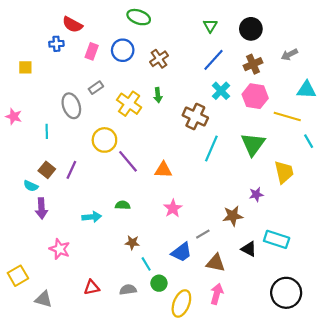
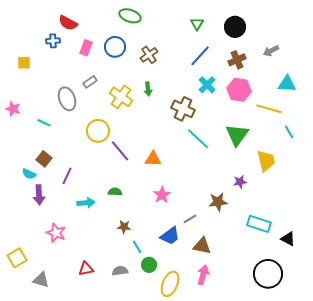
cyan line: (47, 131) -> (44, 123), turned -64
cyan line: (211, 149) -> (198, 139), turned -70
purple line: (71, 170) -> (67, 176), moved
black triangle: (249, 249) -> (288, 239), moved

